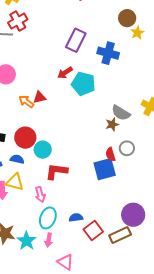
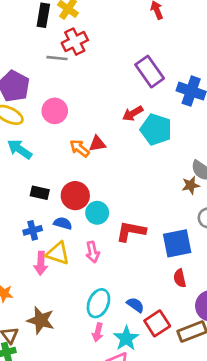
purple rectangle: (76, 40) -> (150, 72), turned -65
red semicircle: (111, 154) -> (180, 278), moved
red L-shape: (56, 171) -> (131, 231), moved
pink arrow: (40, 195) -> (93, 252), moved
blue semicircle: (76, 218) -> (135, 305), turned 40
cyan star: (27, 241) -> (126, 338), moved

